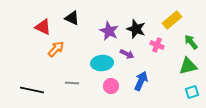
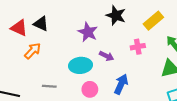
black triangle: (72, 18) -> (41, 24), moved
black star: (136, 29) -> (116, 15), moved
pink cross: (157, 45) -> (138, 47), turned -32

